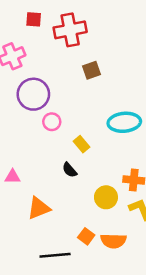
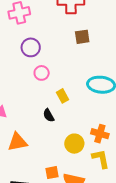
purple circle: (33, 94) -> (31, 47), size x0.7
orange square: (86, 236) -> (52, 173), turned 32

